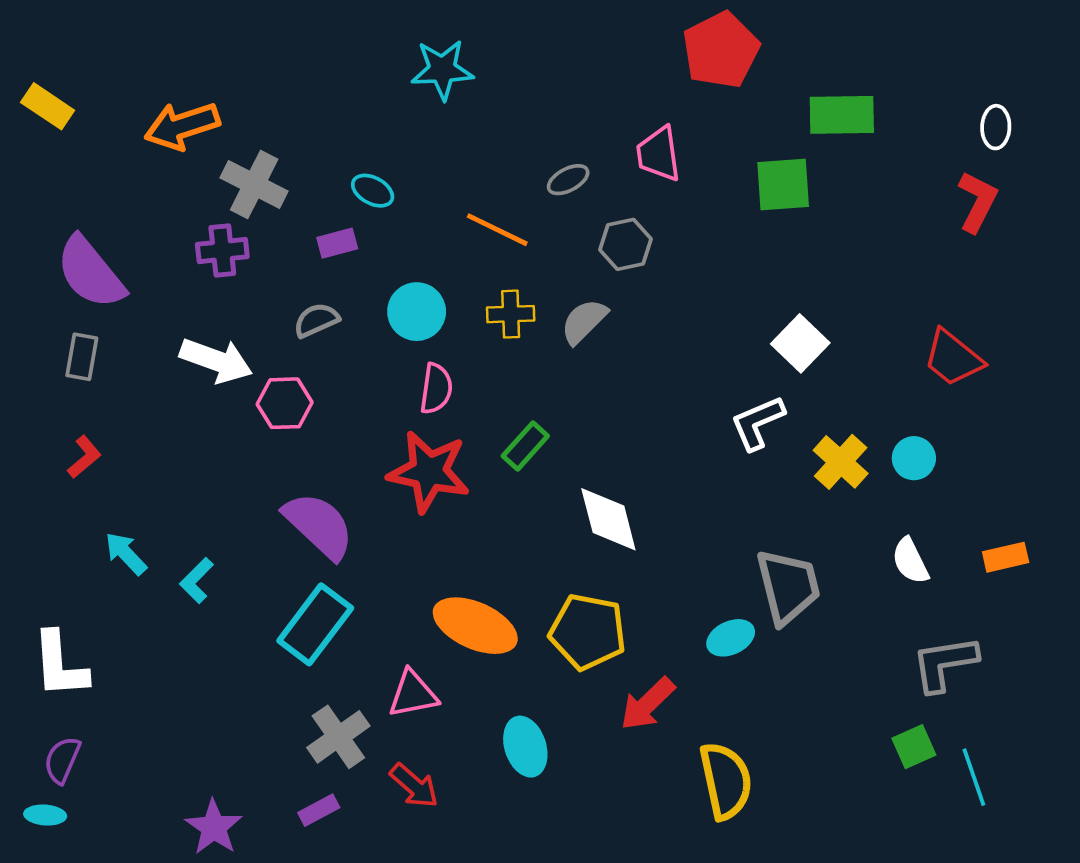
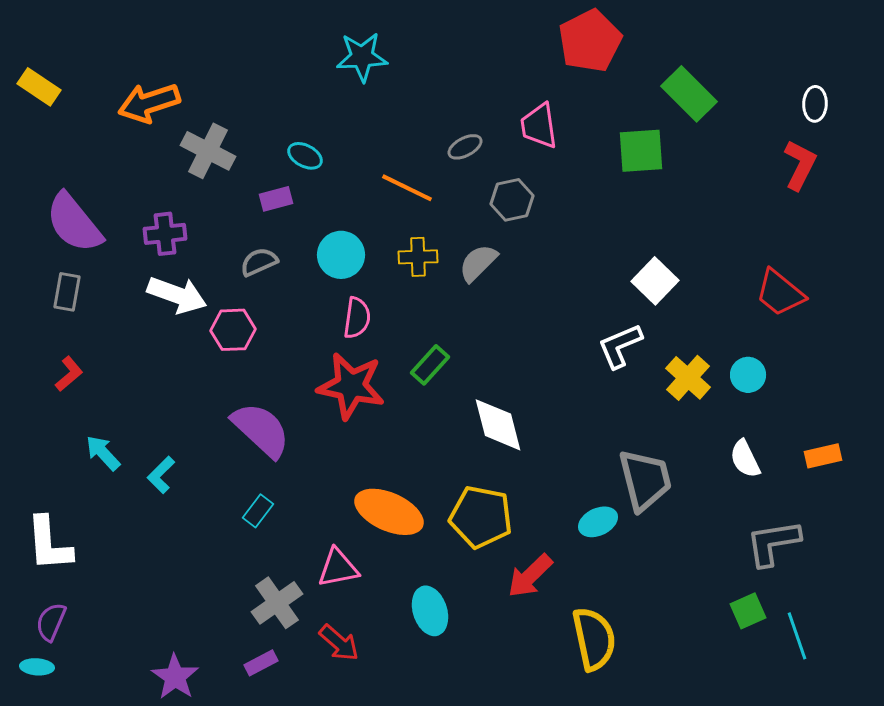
green rectangle: (842, 115) -> (689, 94), turned 46
purple cross: (222, 250) -> (165, 234), moved
cyan rectangle: (315, 624) -> (258, 511), size x0.5

